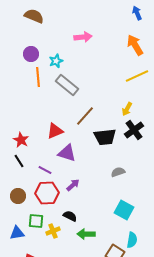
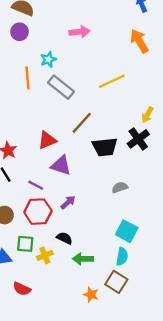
purple circle: (31, 54) -> (20, 32), moved
yellow line: (137, 76) -> (112, 81), moved
yellow arrow: (127, 109) -> (147, 115), moved
cyan semicircle: (132, 240) -> (122, 257), moved

